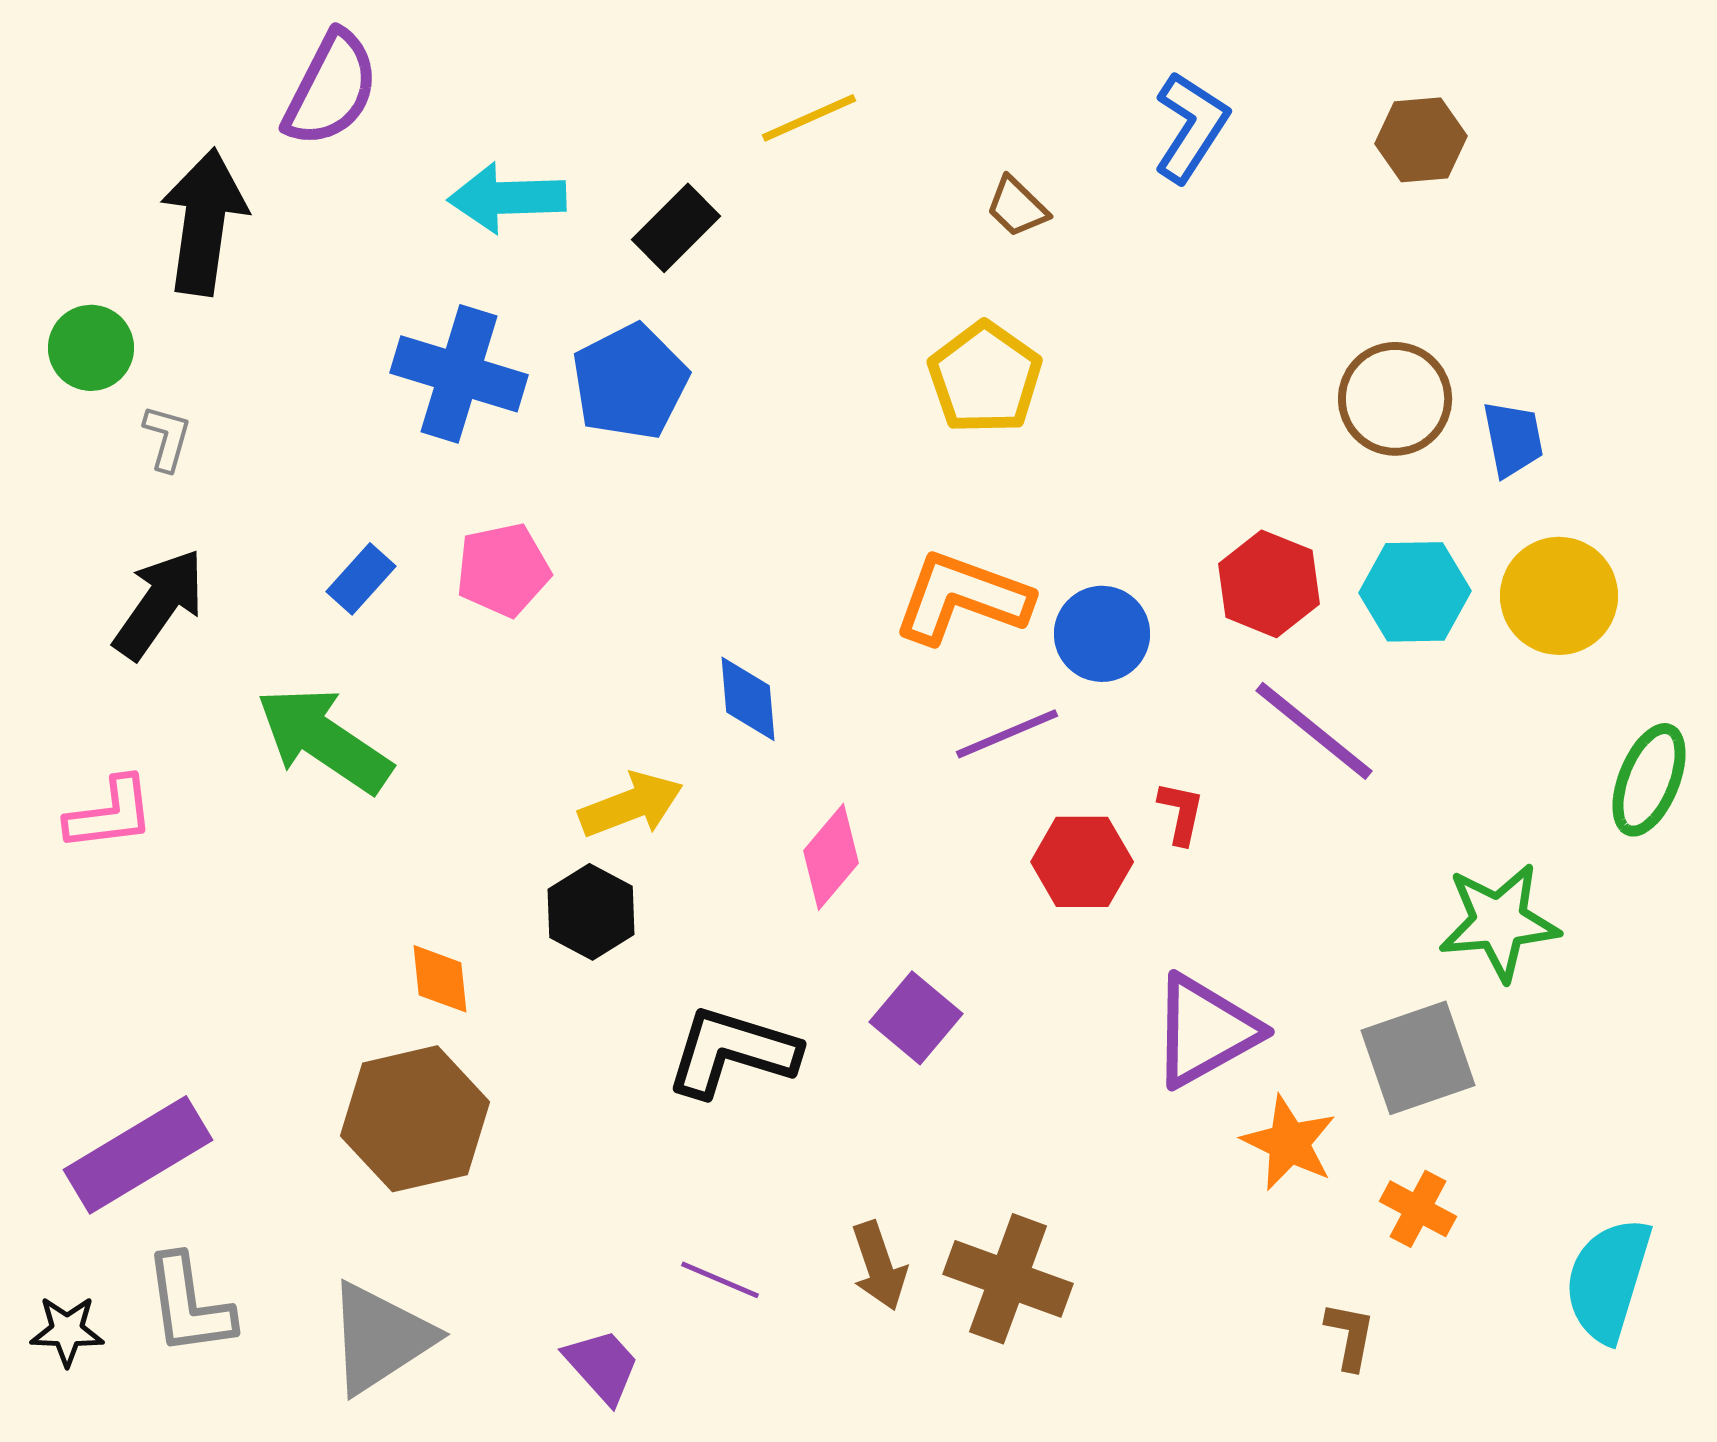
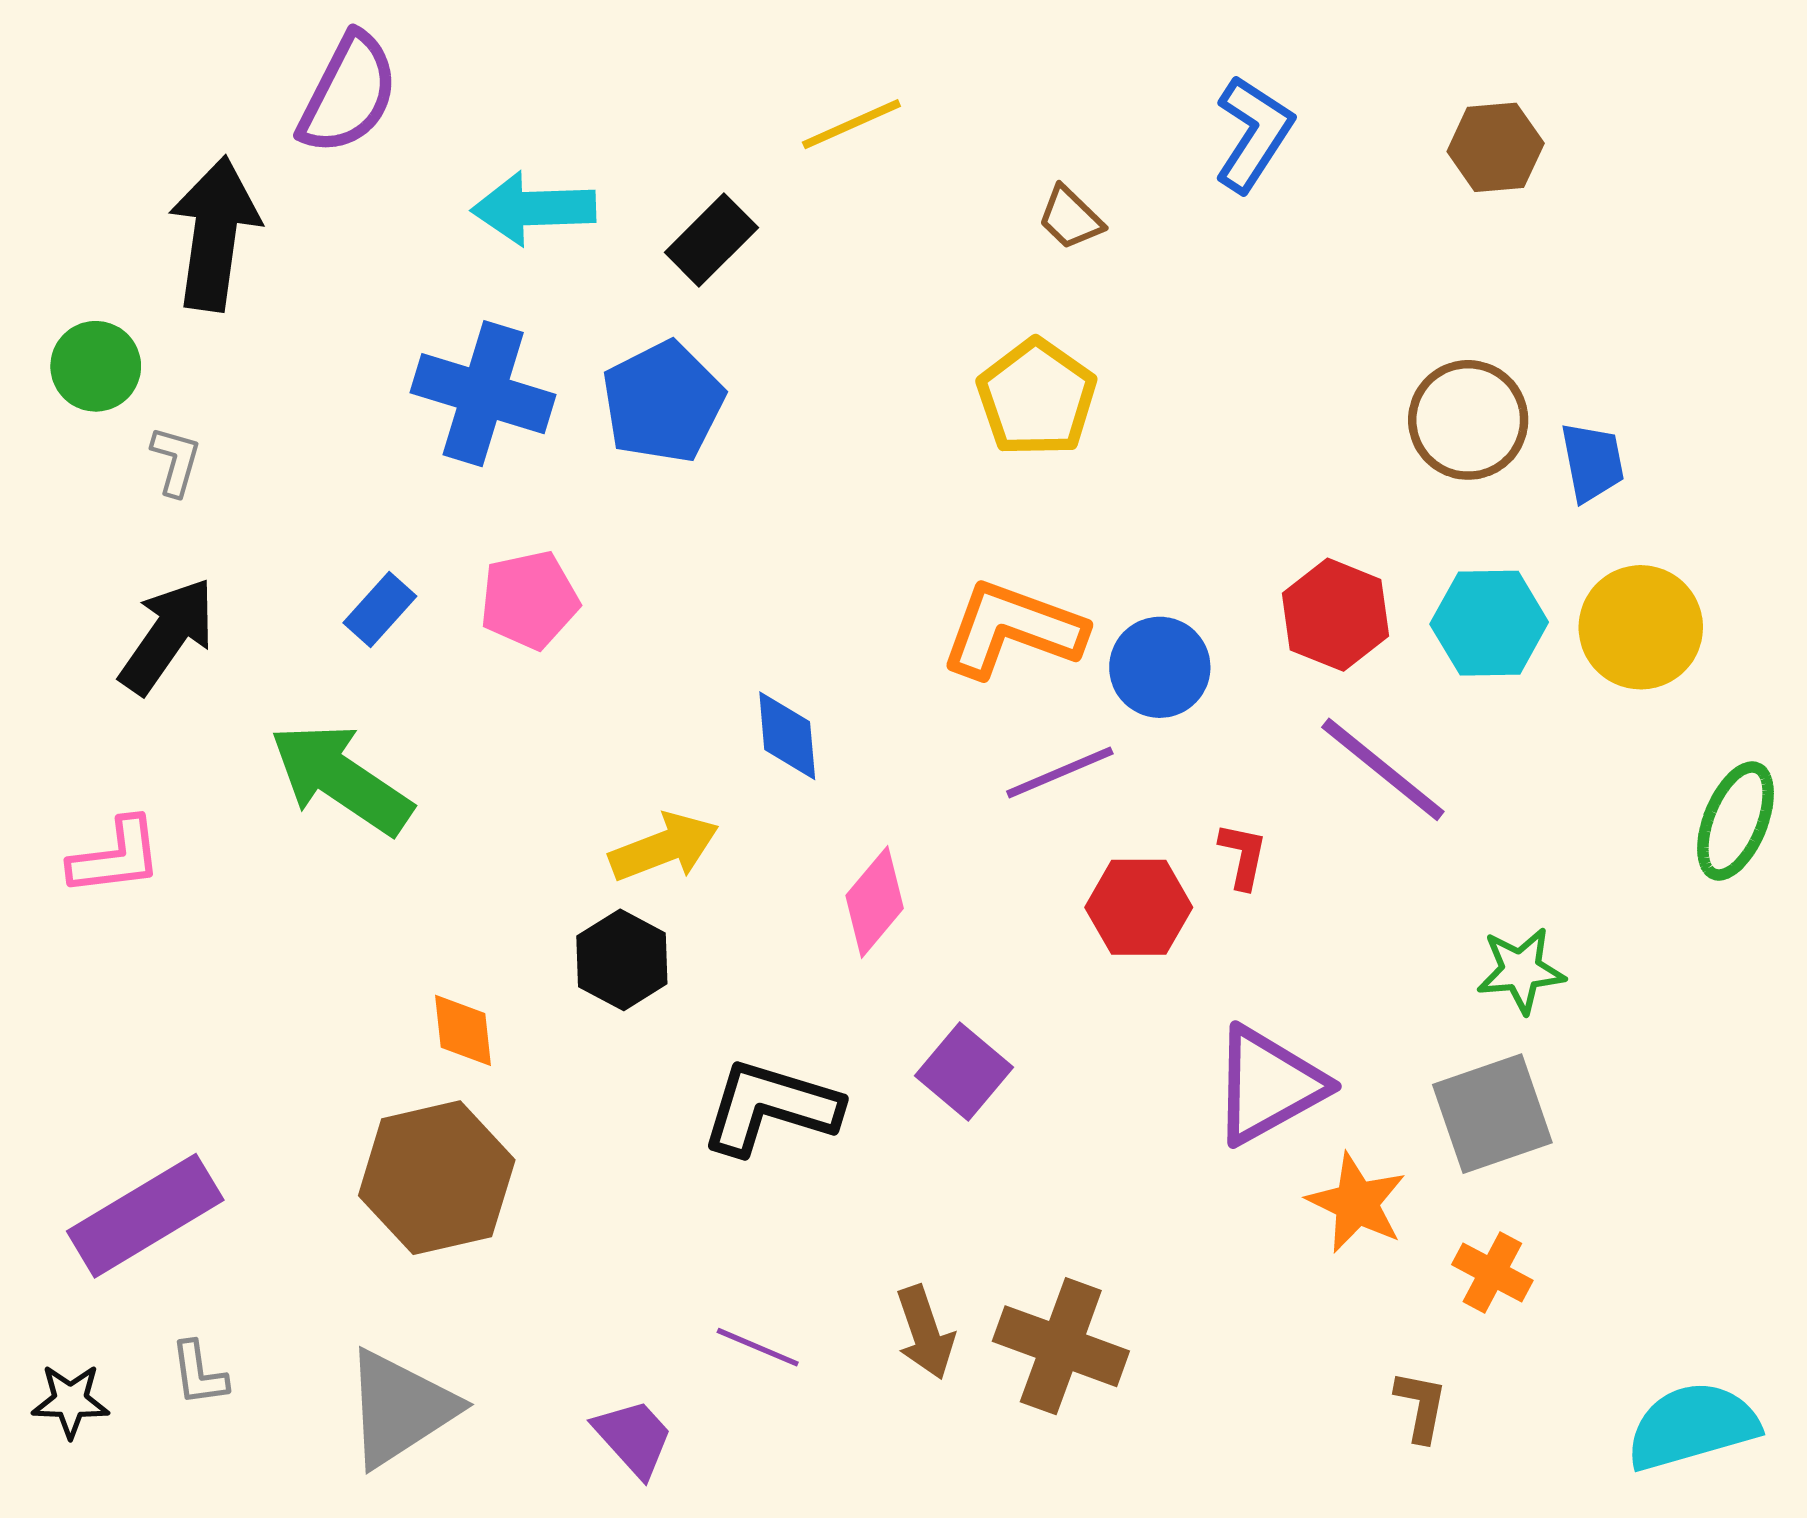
green star: (1499, 922) -> (1521, 970), moved, size x0.7
cyan semicircle: (1608, 1280) -> (1692, 1426), moved, turned 57
gray L-shape: (189, 1305) -> (199, 1374), size x0.6

